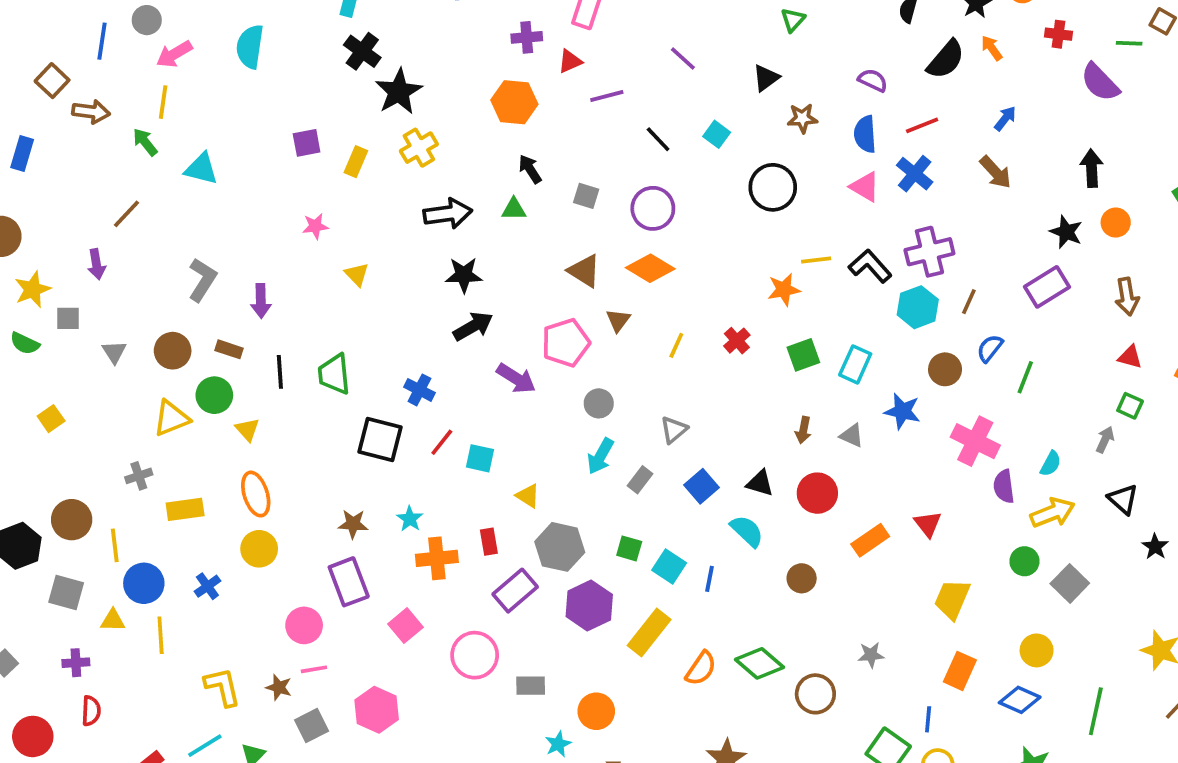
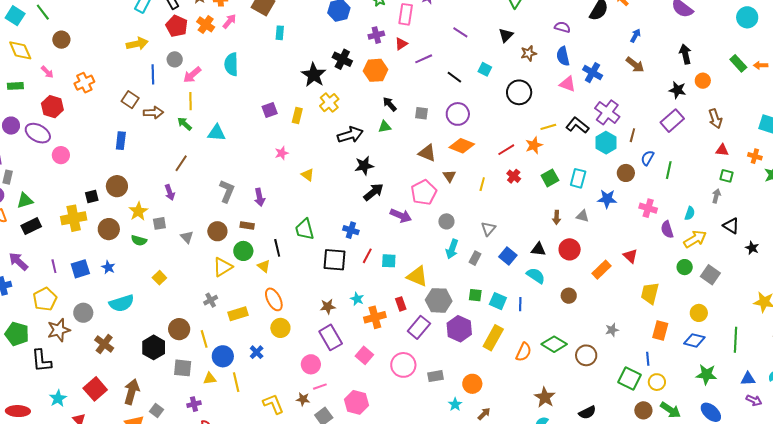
black cross: (362, 51) -> (342, 59), moved
red line: (922, 125) -> (506, 150), moved
purple cross: (929, 252) -> (607, 112), turned -30
black line: (280, 372) -> (277, 248), moved
pink cross: (975, 441) -> (648, 208), size x0.7
yellow triangle: (528, 496) -> (417, 276), size x1.6

